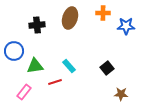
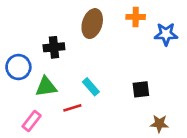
black cross: (37, 25) -> (54, 47), moved
black square: (107, 68) -> (141, 89), turned 32

